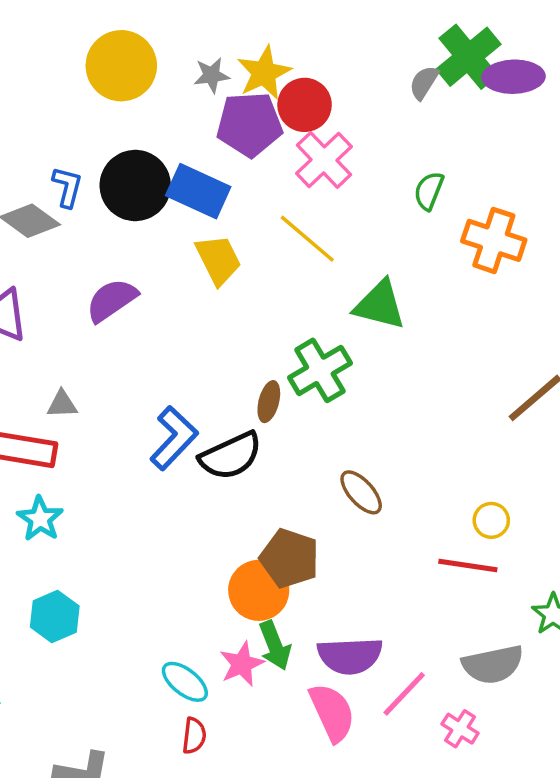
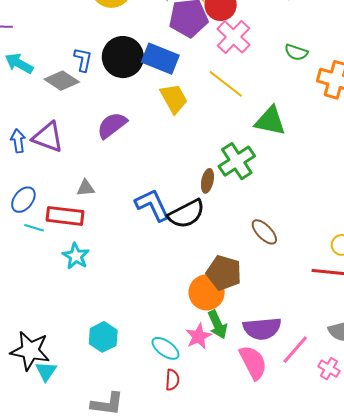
green semicircle: (429, 191) -> (296, 52), turned -90
blue L-shape: (174, 438) -> (152, 205), turned -66
cyan hexagon: (55, 617) -> (103, 337), moved

